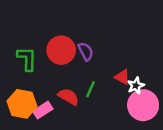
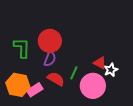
purple semicircle: (86, 51) -> (50, 59), moved, turned 49
pink circle: (143, 105) -> (93, 86), moved

